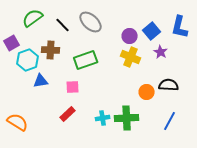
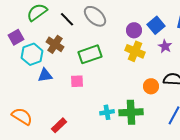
brown cross: (51, 50) -> (55, 44), turned 30
red rectangle: (68, 114) -> (59, 125), moved

